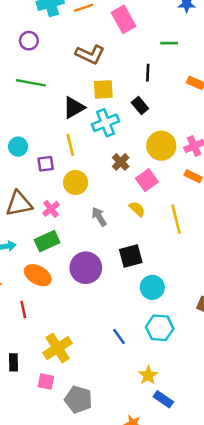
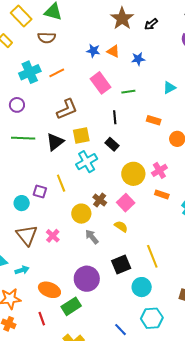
pink rectangle: (124, 19) -> (101, 83), moved
brown L-shape: (90, 54) -> (67, 109), turned -40
black triangle: (74, 107) -> (55, 142), moved
cyan circle: (18, 147) -> (22, 203), moved
brown cross: (121, 162) -> (100, 200), moved
purple square: (46, 164) -> (40, 192), moved, turned 32
yellow circle: (76, 182) -> (81, 214), moved
brown triangle: (19, 204) -> (27, 235), turned -50
yellow line: (176, 219) -> (152, 256), moved
green rectangle: (47, 241) -> (71, 306), moved

